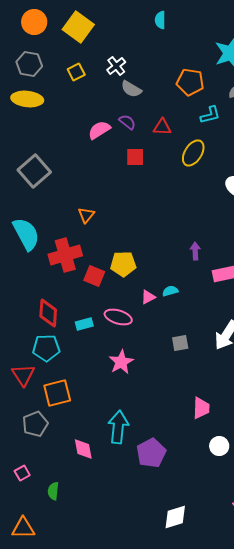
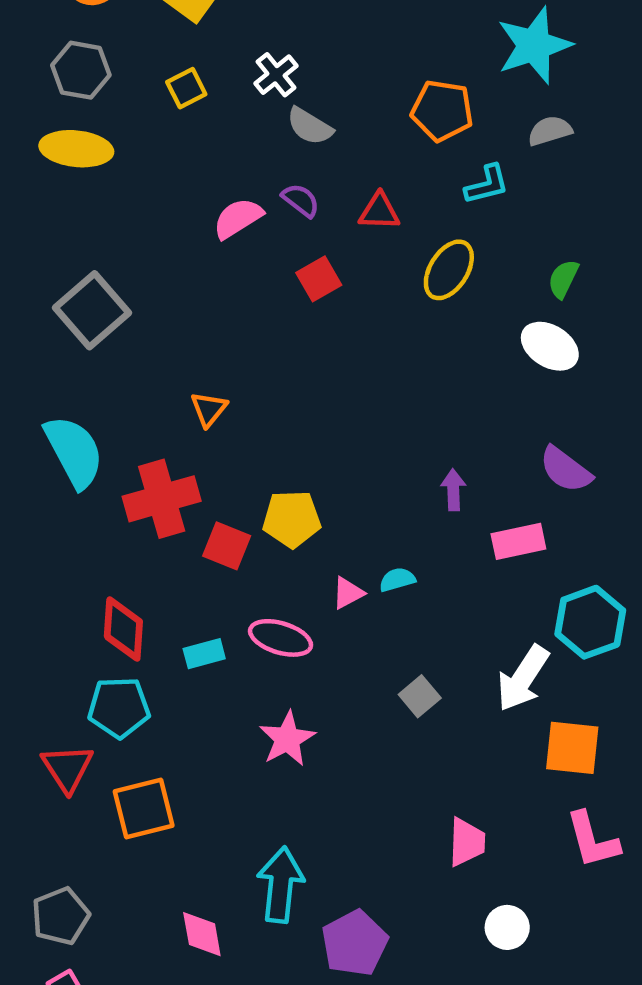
red square: (135, 157) -> (319, 279), turned -30
gray square: (180, 343) -> (420, 696), turned -30
gray pentagon: (35, 424) -> (61, 916), moved

